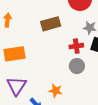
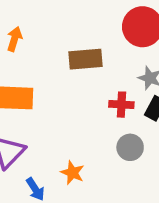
gray circle: (77, 66) -> (130, 147), moved

